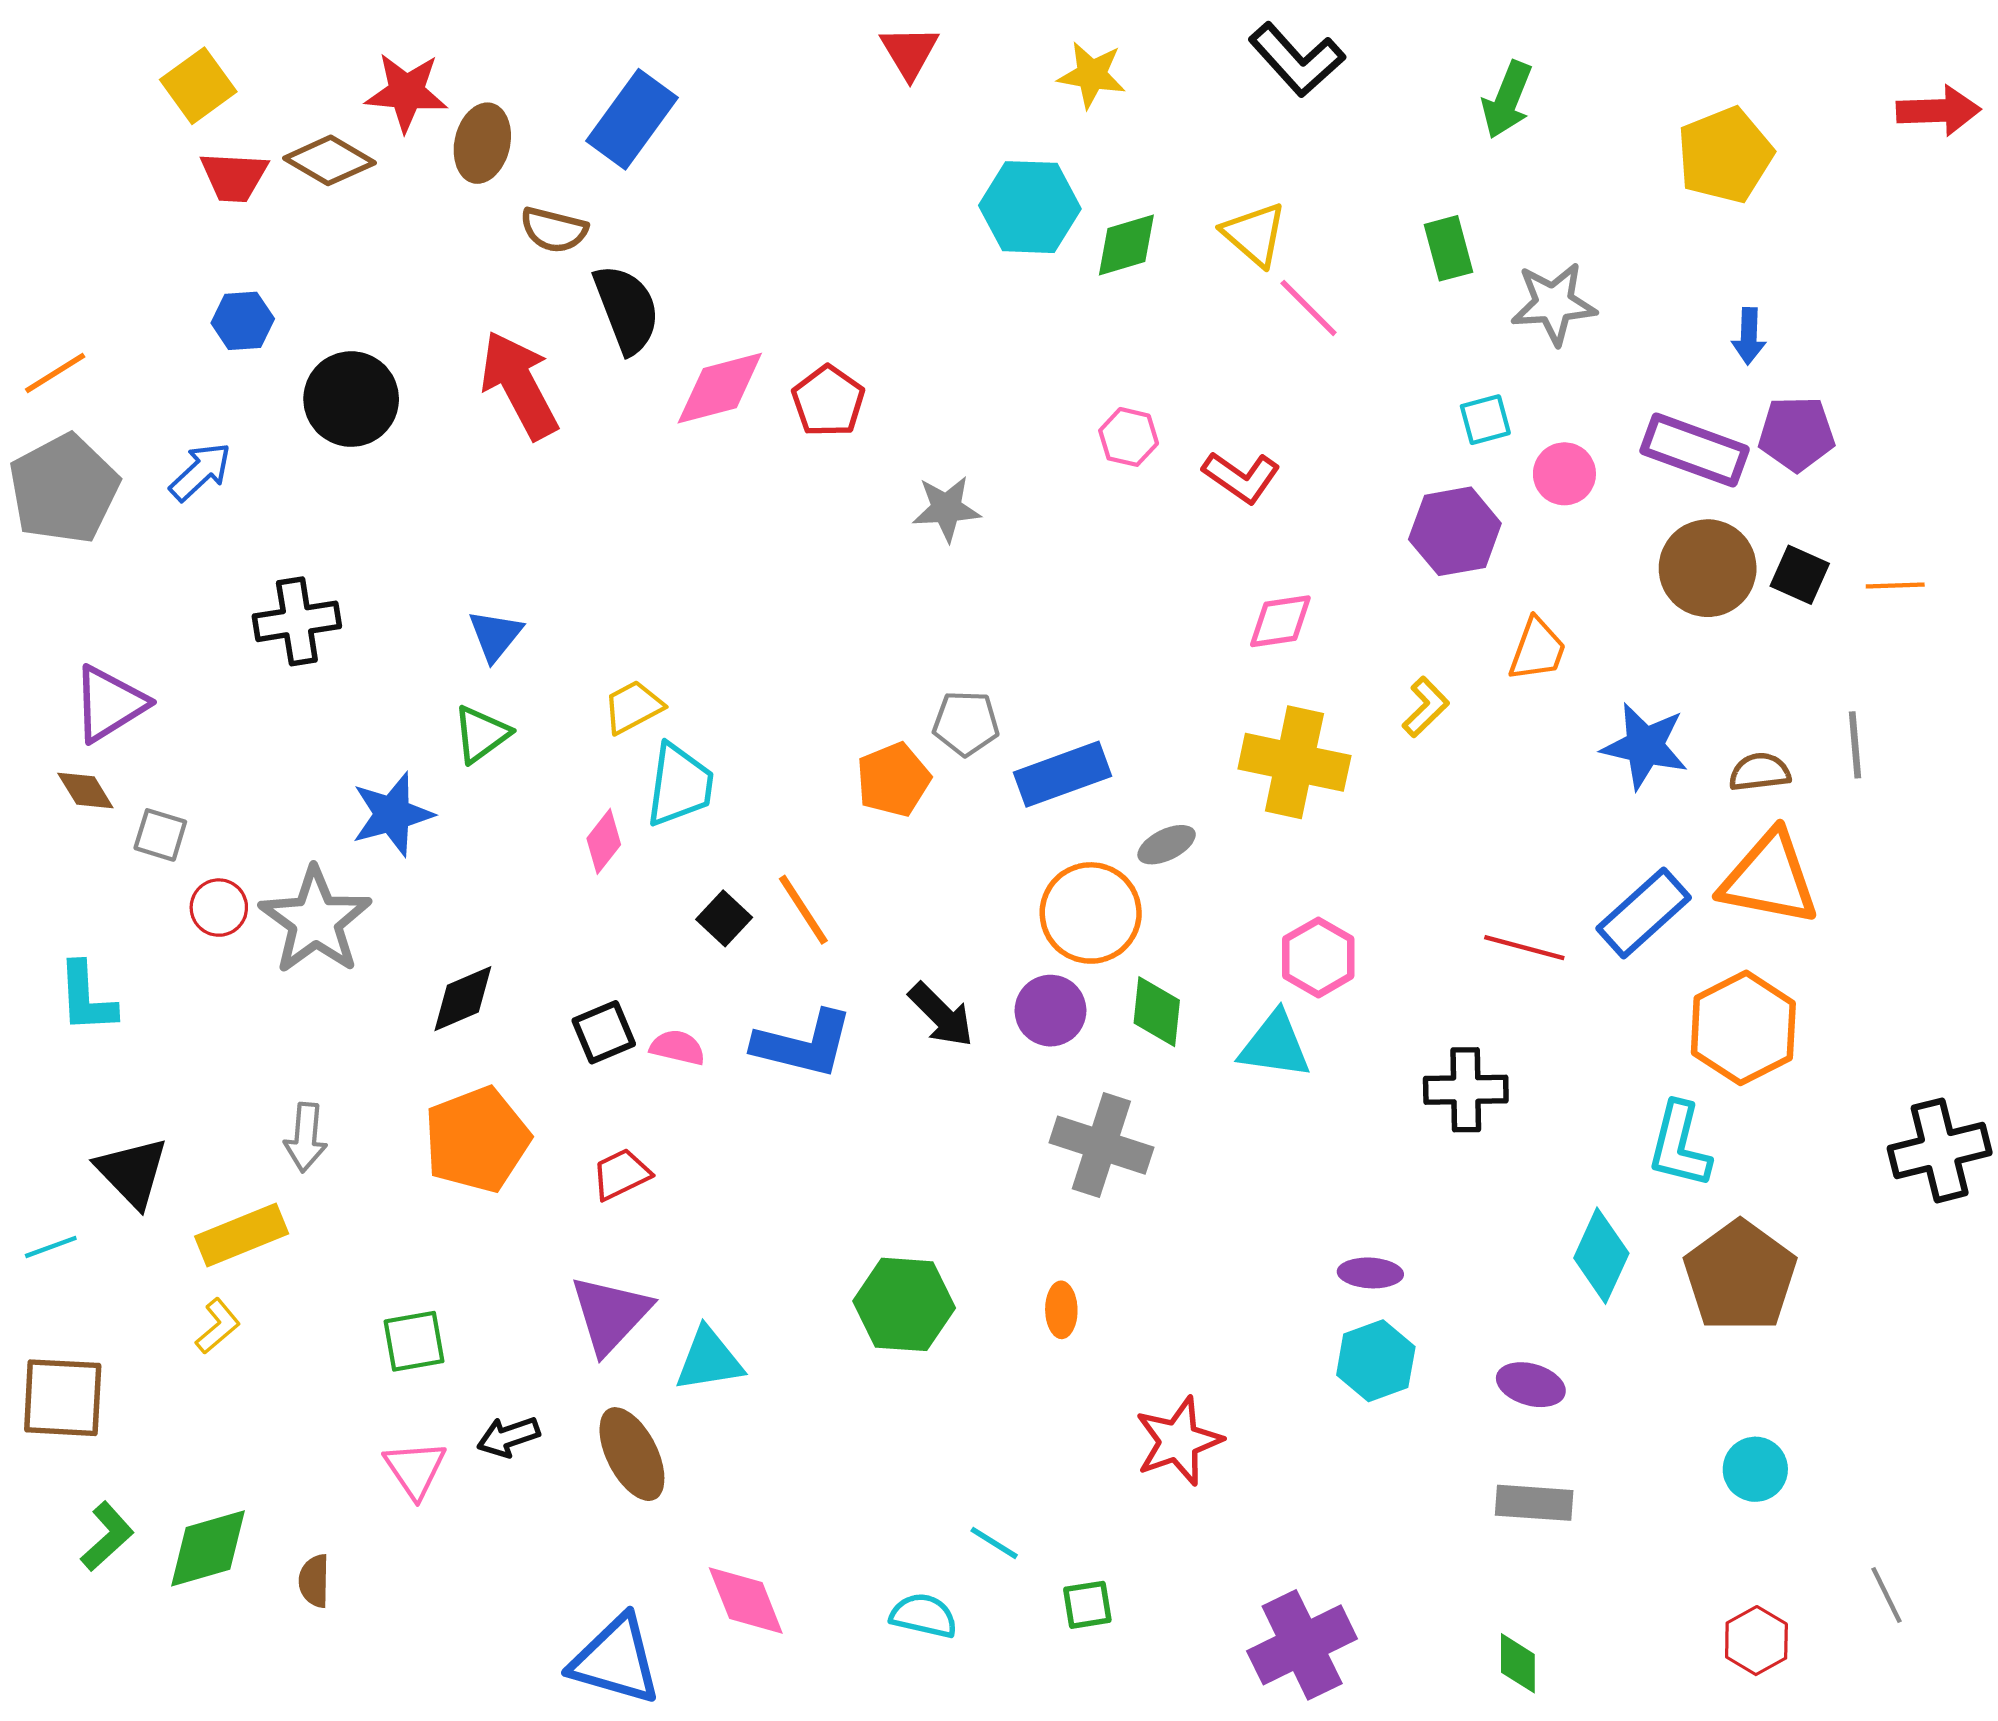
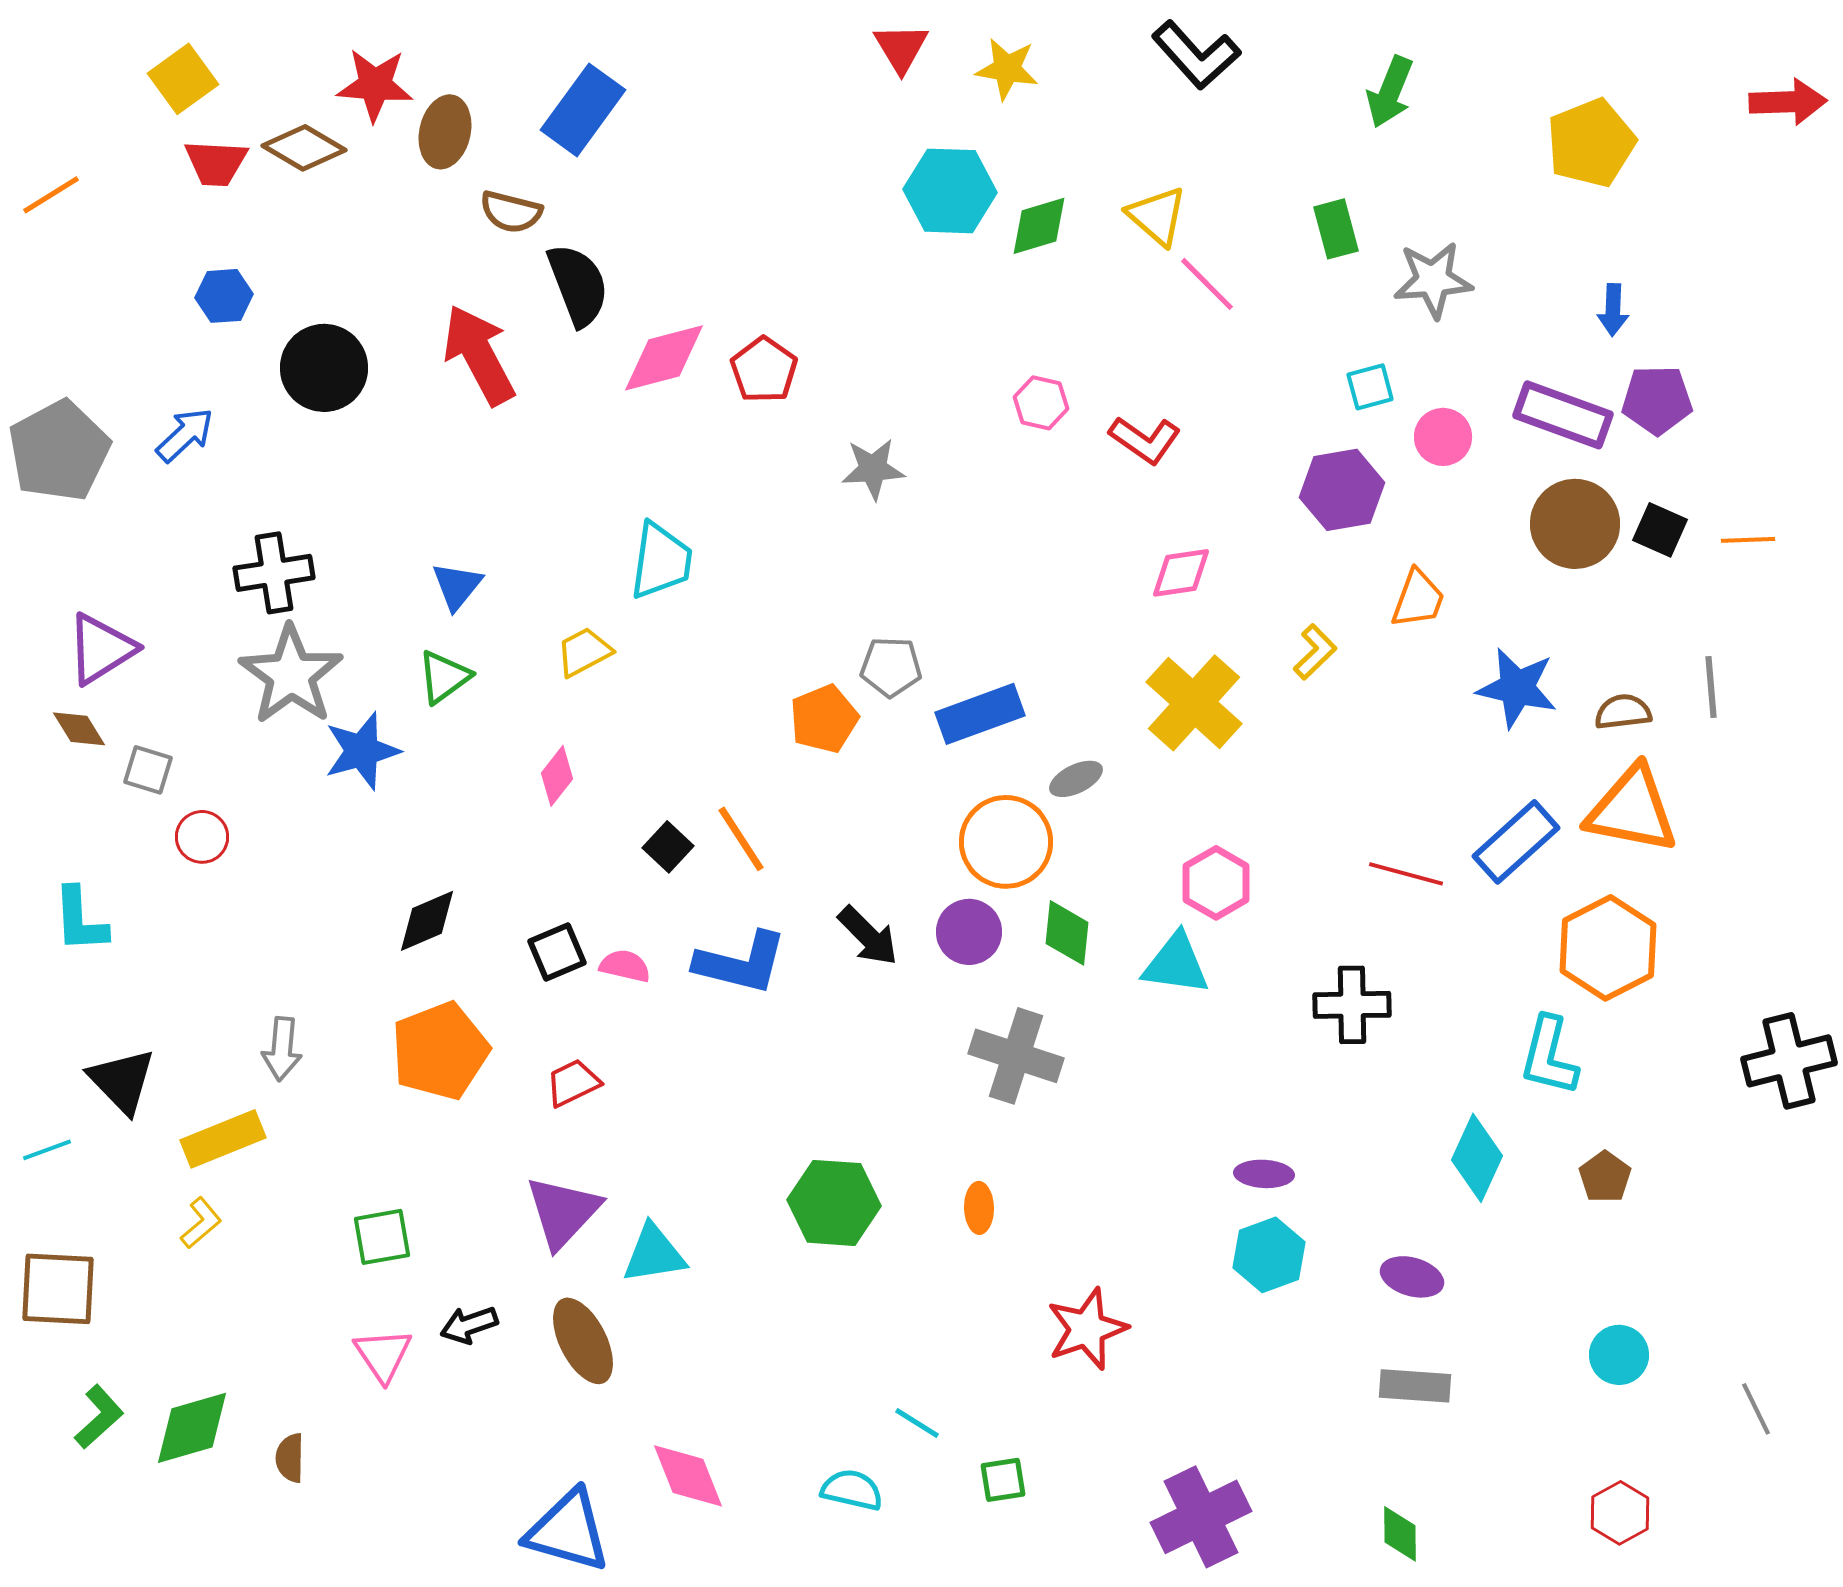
red triangle: (910, 52) -> (901, 48), moved
orange line: (55, 373) -> (51, 195), moved
yellow cross: (1294, 762) -> (1194, 703), turned 30
cyan trapezoid: (680, 785) -> (661, 561), moved
gray star: (315, 921) -> (291, 675), moved
brown pentagon: (1740, 1276) -> (1605, 1177), size x0.5
gray line: (1886, 1595) -> (1756, 1409), moved

